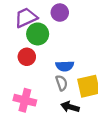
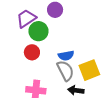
gray semicircle: (62, 83) -> (65, 71), size x1.5

